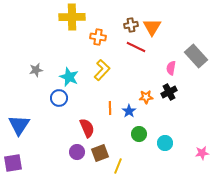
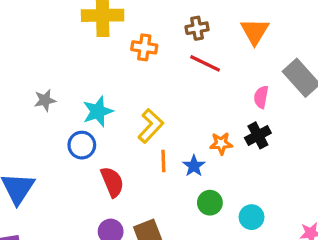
orange triangle: (152, 27) -> (255, 31), moved
yellow L-shape: (102, 70) -> (151, 126), moved
cyan star: (69, 77) -> (98, 111), turned 30
red semicircle: (87, 128) -> (112, 182), moved

